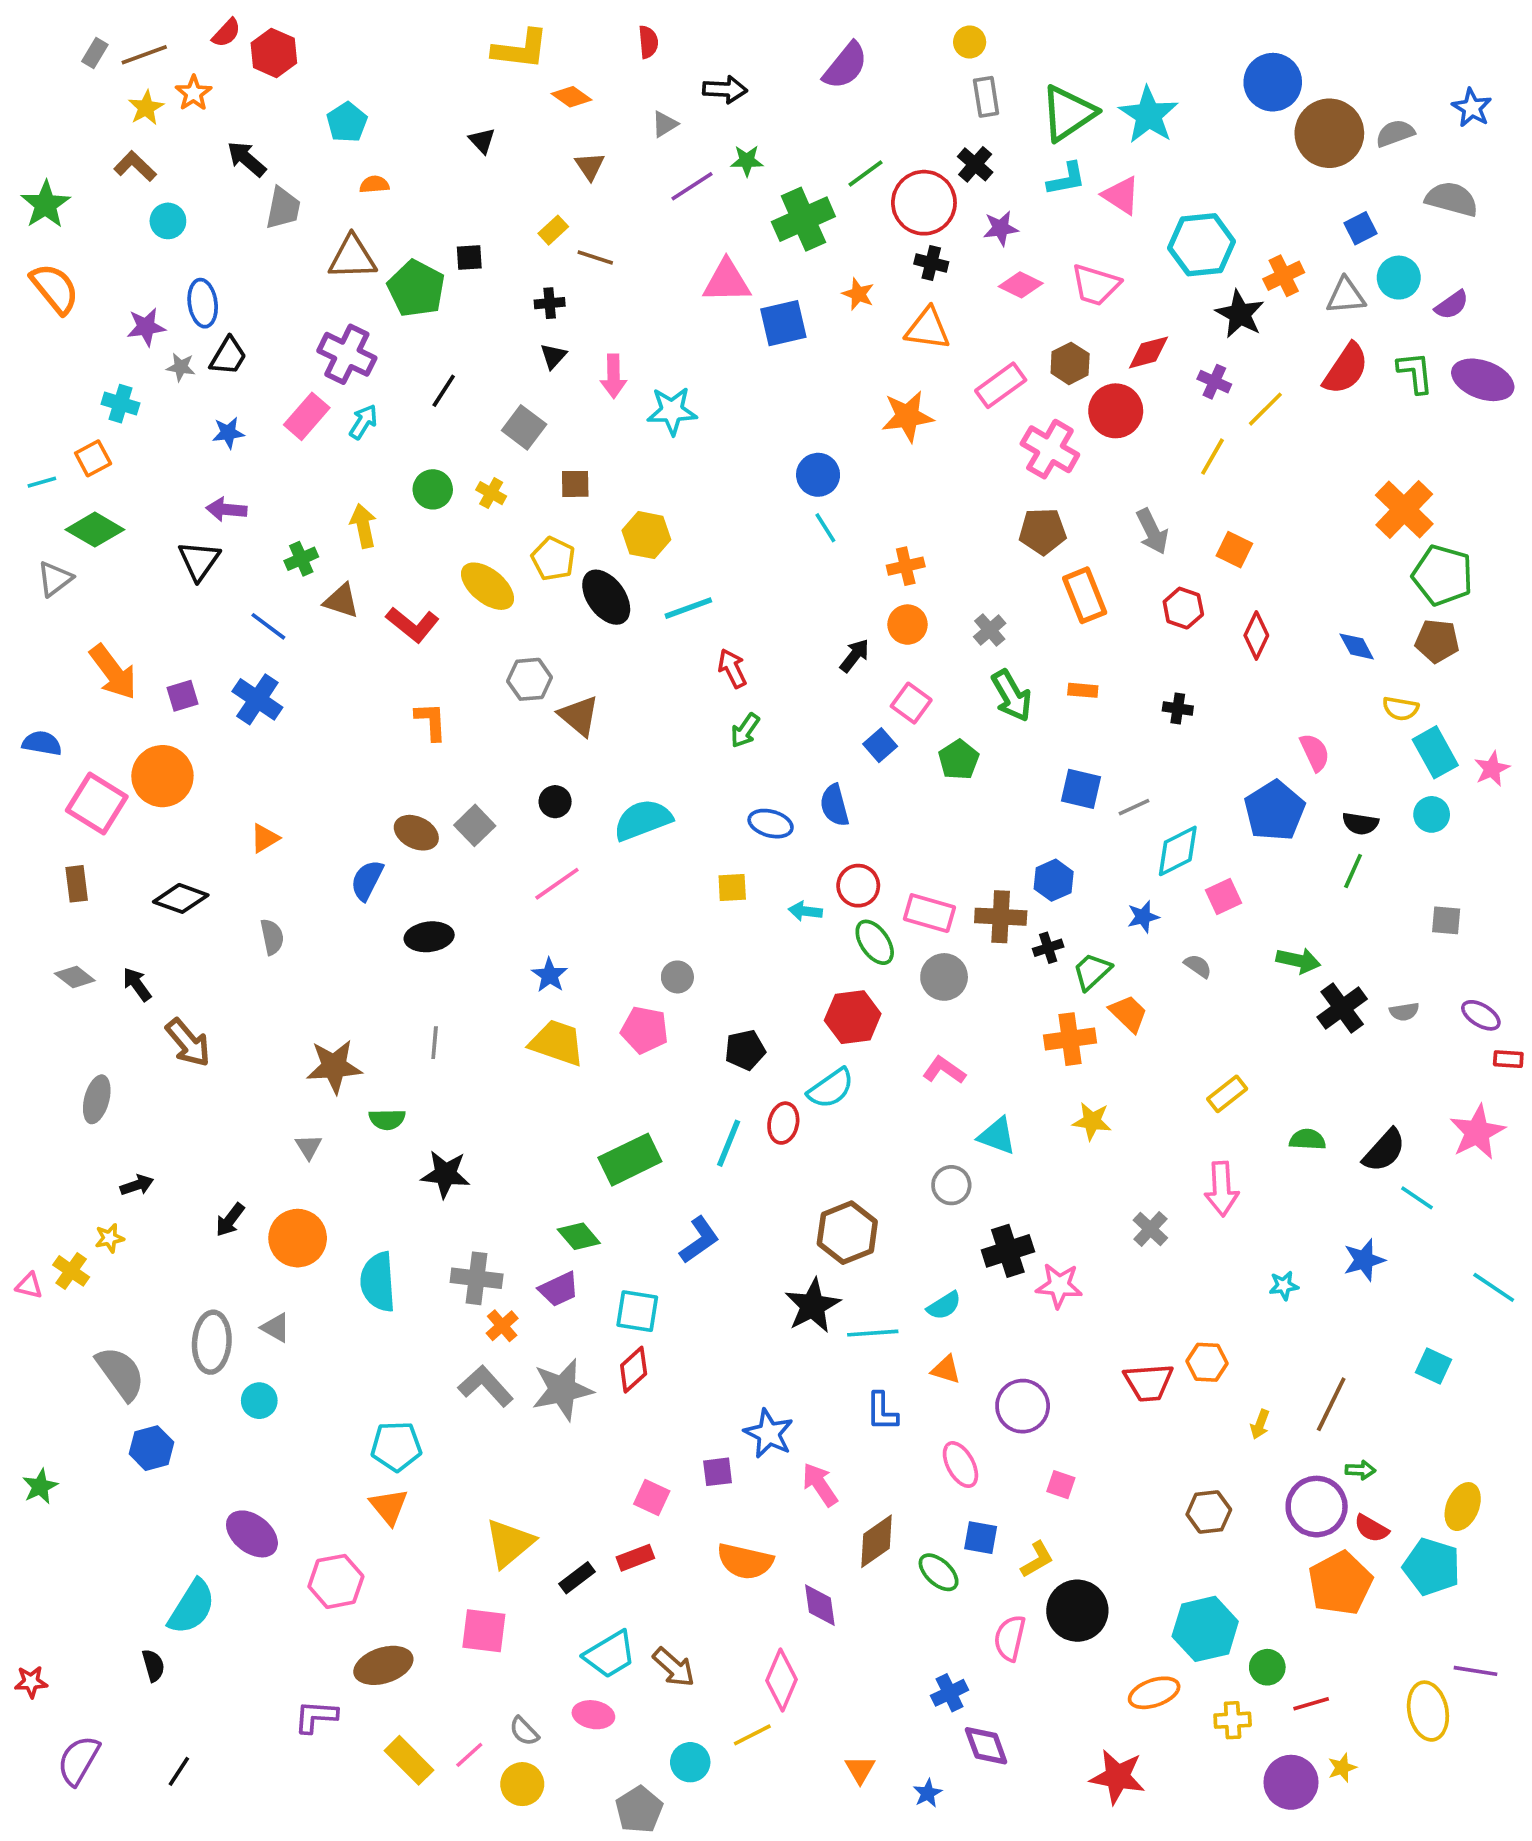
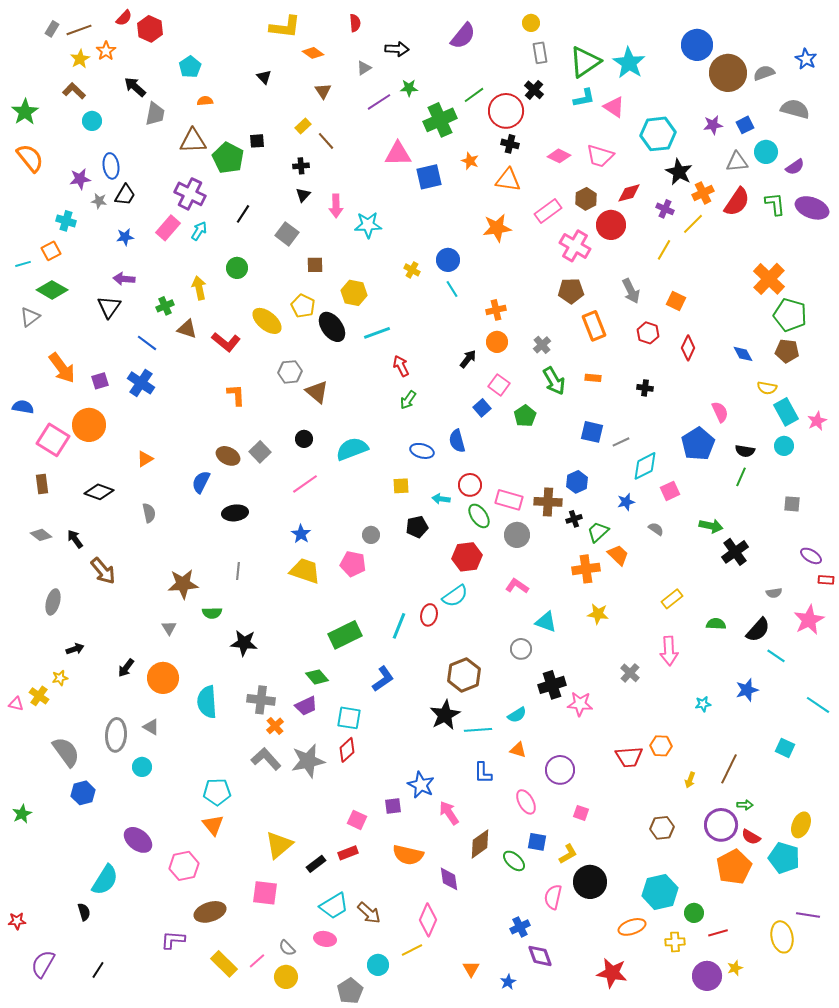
purple star: (1001, 228) -> (713, 125), moved
brown line: (595, 257) -> (326, 141), turned 30
orange cross: (1284, 276) -> (703, 193), moved
yellow cross: (491, 493) -> (412, 270), moved
gray semicircle: (1404, 1012) -> (774, 593), moved
black pentagon: (745, 1050) -> (417, 527), moved

